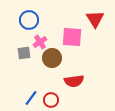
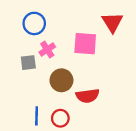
brown circle: (52, 58) -> (61, 80), moved
blue line: (31, 98) -> (37, 116), turned -35

